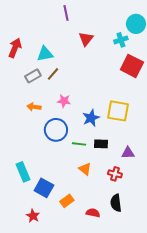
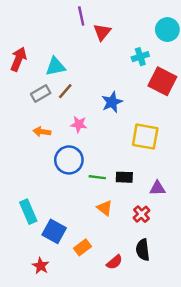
red triangle: (86, 39) -> (102, 32), moved
cyan cross: (121, 40) -> (140, 57), moved
blue star: (91, 118) -> (112, 102), moved
red cross: (115, 174) -> (142, 214), turned 32
red semicircle: (93, 213) -> (114, 262), turned 128

